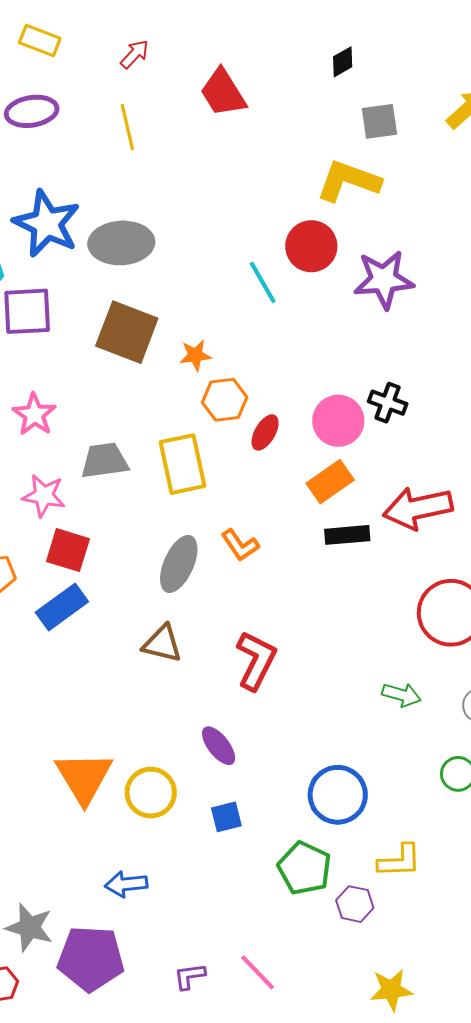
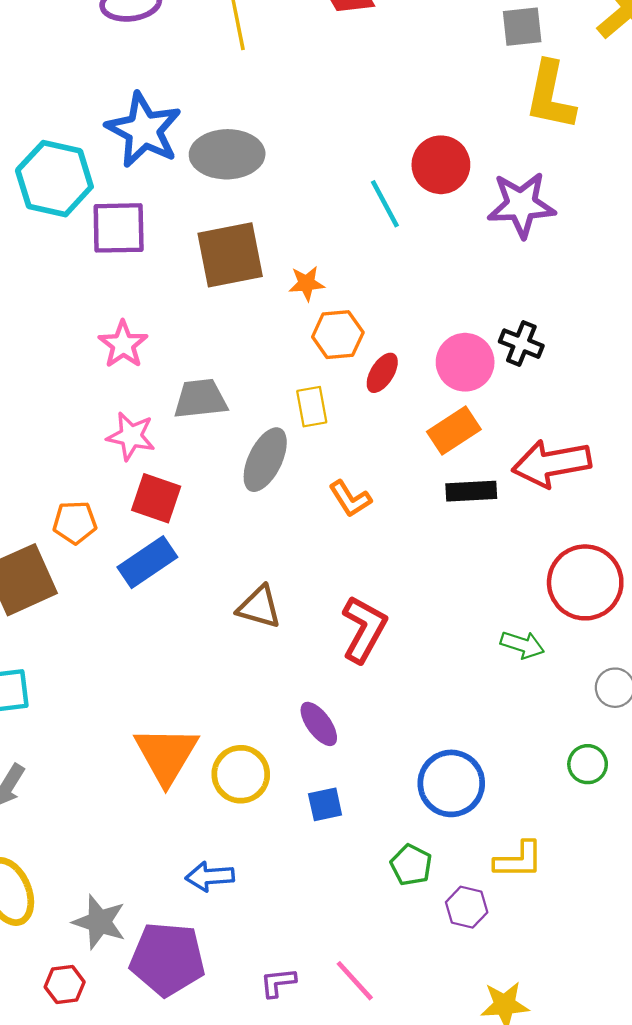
yellow L-shape: (348, 181) -> (550, 96), moved, turned -100
brown square: (127, 332) -> (230, 255), turned -34
yellow rectangle: (182, 464) -> (312, 407), moved, size x0.6
gray ellipse: (179, 564) -> (265, 460), moved
green arrow: (401, 695) -> (522, 645), moved
green pentagon: (304, 868) -> (411, 865), size x0.7

